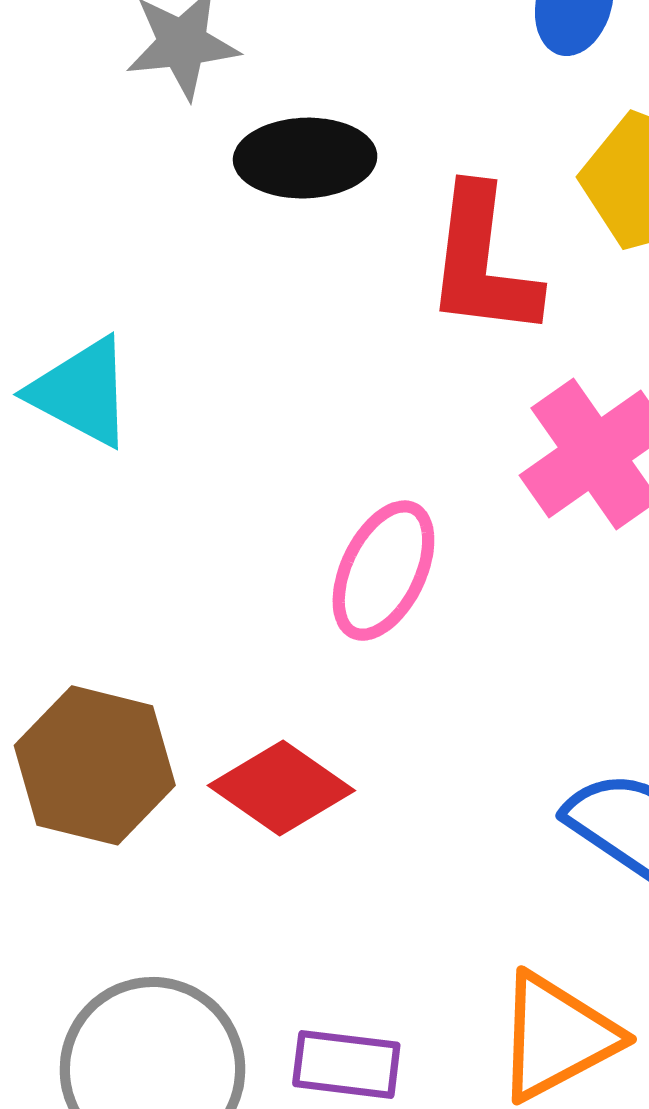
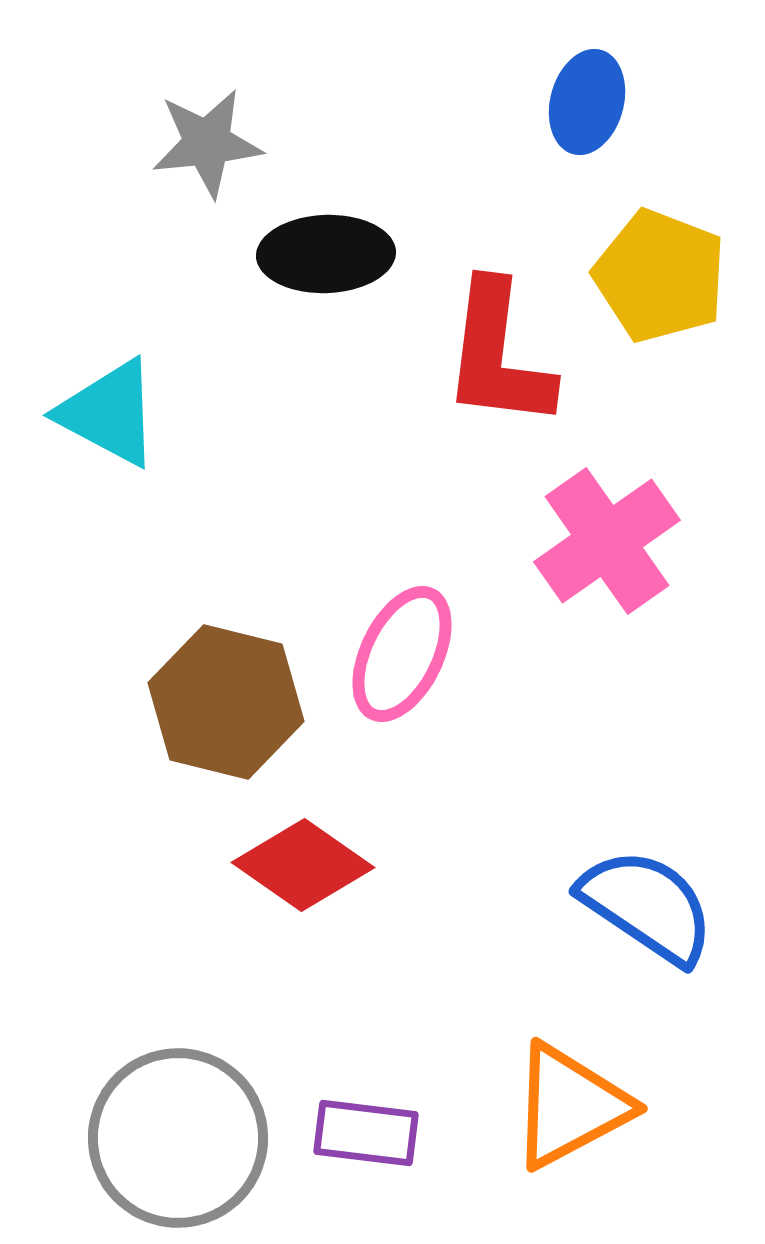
cyan triangle: (81, 392) -> (109, 413), moved
brown hexagon: (95, 765) -> (226, 702), moved

